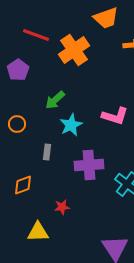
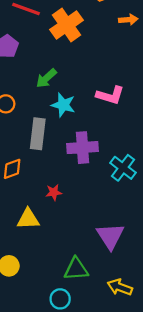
cyan star: (71, 125) -> (63, 105), turned -30
gray rectangle: (47, 152) -> (38, 134), size x1.8

